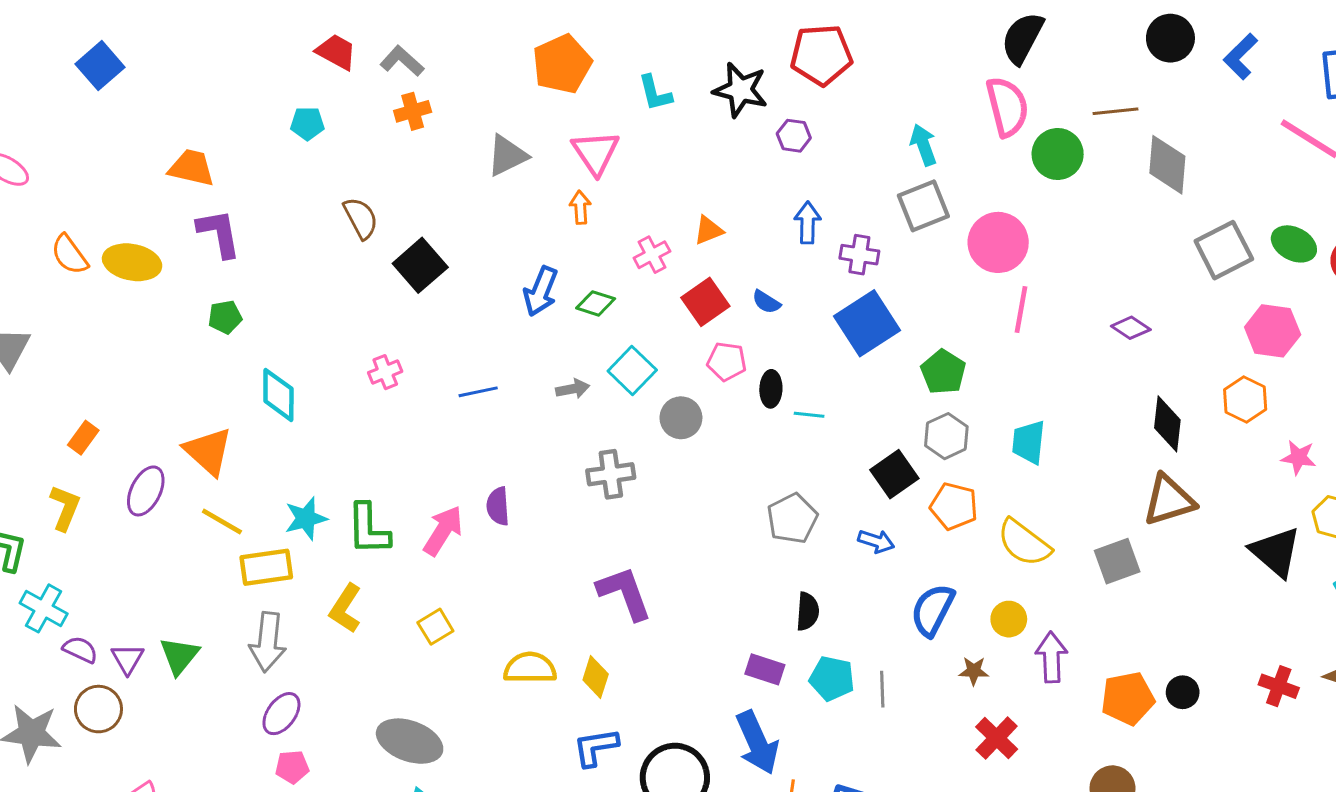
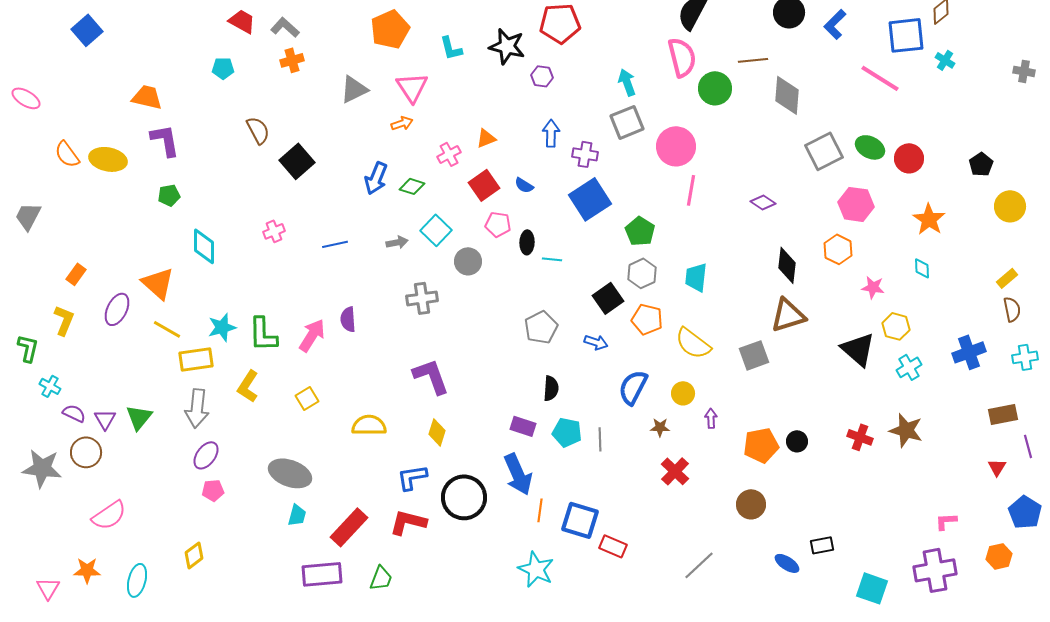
orange arrow: (580, 207) -> (402, 123), turned 75
cyan cross: (44, 608) -> (50, 386), size x0.7
purple arrow: (1051, 657) -> (711, 418), size x0.6
yellow diamond: (596, 677) -> (437, 432), moved

